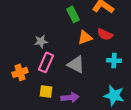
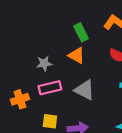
orange triangle: (85, 37) -> (76, 55), moved, turned 49
pink rectangle: (46, 62) -> (50, 88), turned 54

